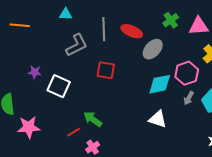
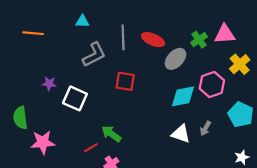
green cross: (171, 20) -> (199, 40), moved
gray arrow: (189, 98) -> (205, 128), moved

